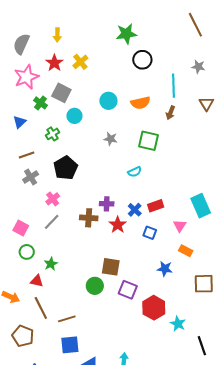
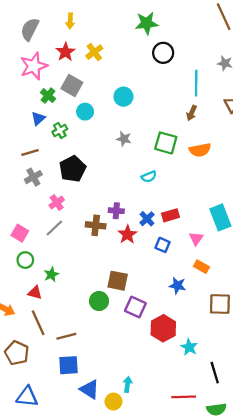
orange semicircle: (140, 103) -> (200, 150), moved
blue triangle: (20, 122) -> (38, 118), moved

